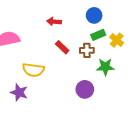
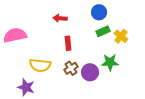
red rectangle: (62, 47) -> (68, 43), turned 40
brown cross: (87, 50) -> (71, 68), moved, turned -32
purple circle: (85, 89) -> (90, 72), moved

